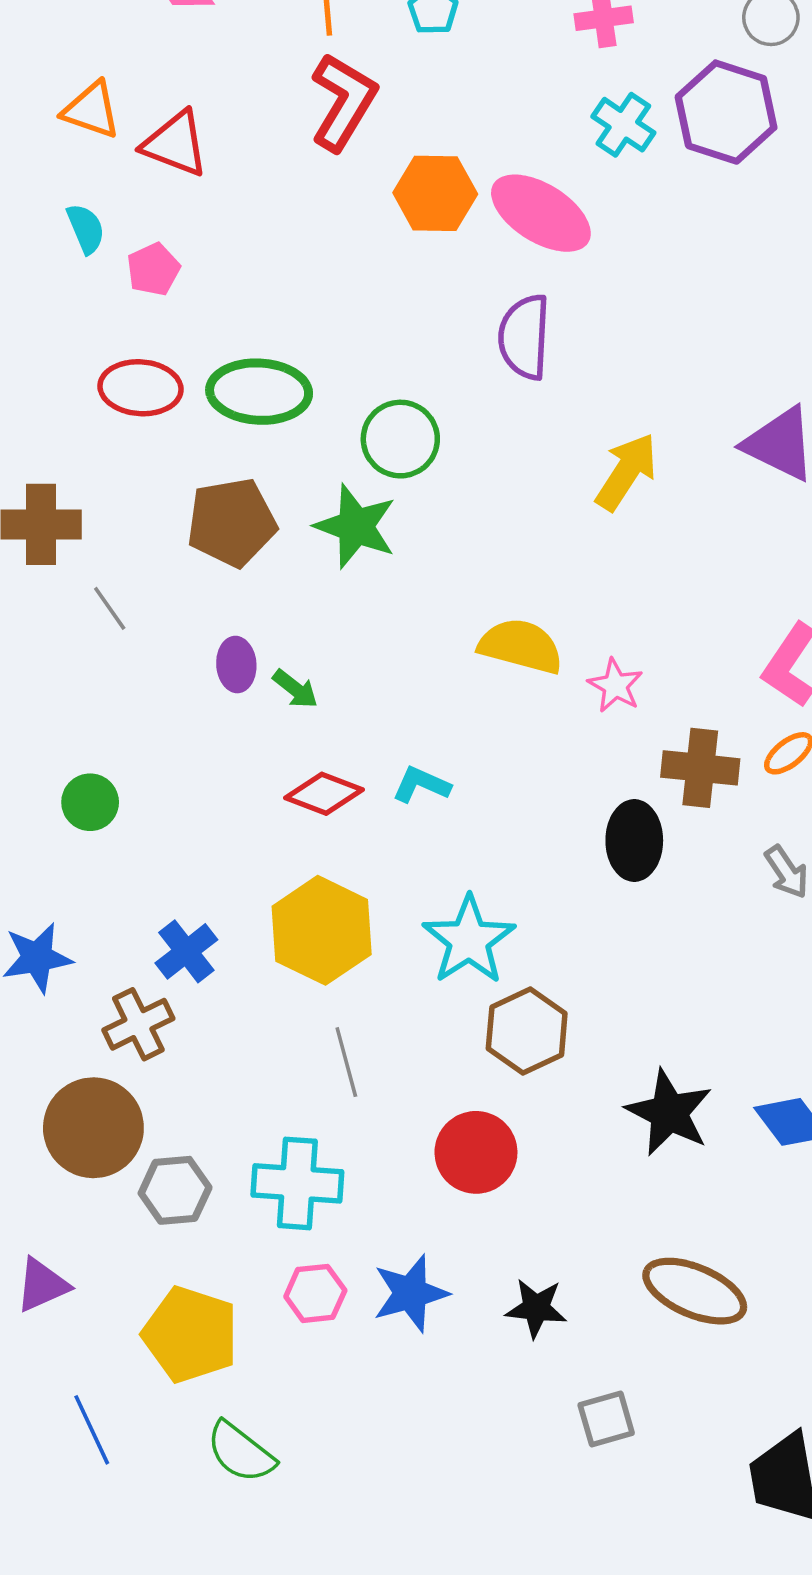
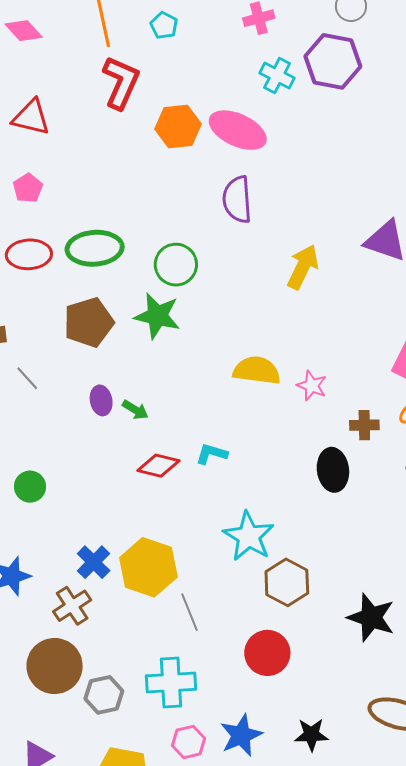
brown cross: (700, 768) -> (364, 425), size x0.7
yellow hexagon: (322, 930) -> (148, 567), moved

